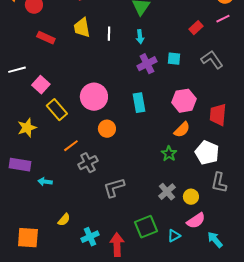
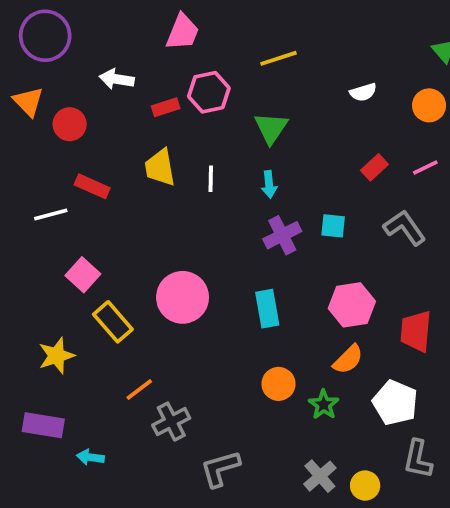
pink line: (223, 19) -> (425, 167), moved
white line: (17, 70) -> (51, 215), moved
orange circle: (107, 129) -> (278, 384), moved

